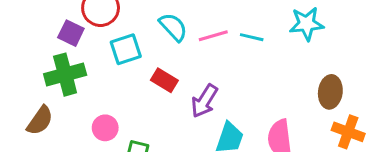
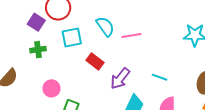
cyan line: (252, 37) -> (160, 77), moved
green cross: (65, 75) -> (38, 50), moved, size x0.6

